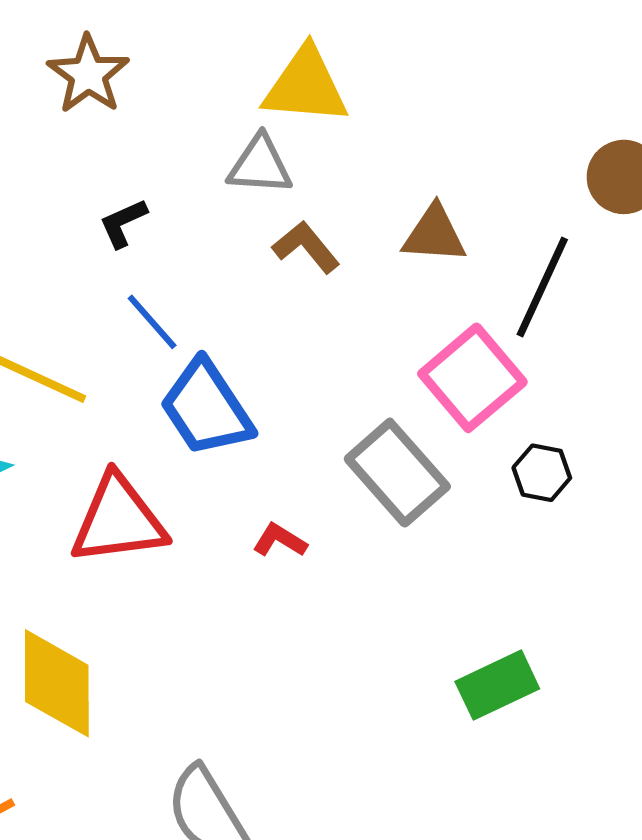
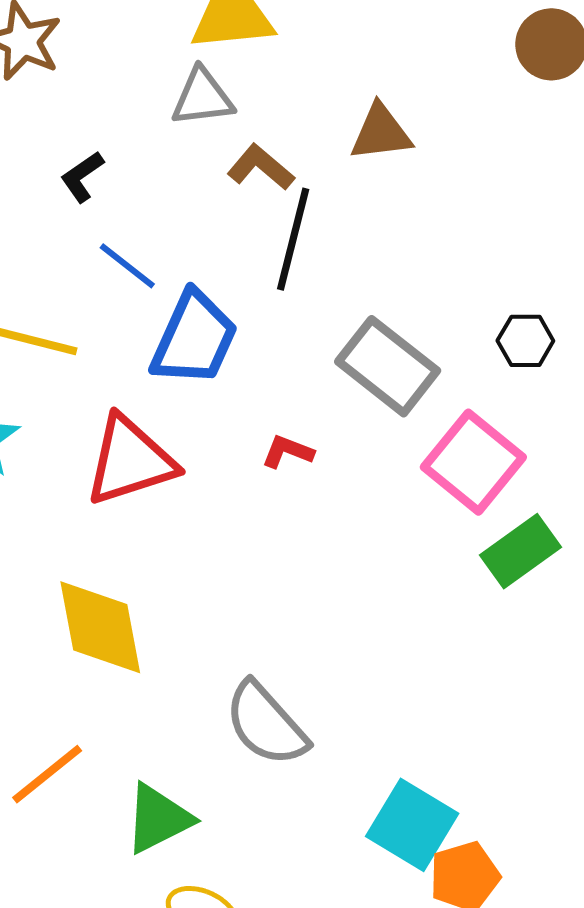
black line: (542, 287) -> (293, 239), moved
pink square: (472, 378) -> (473, 462), moved
blue trapezoid: (206, 408) -> (194, 338), turned -112

